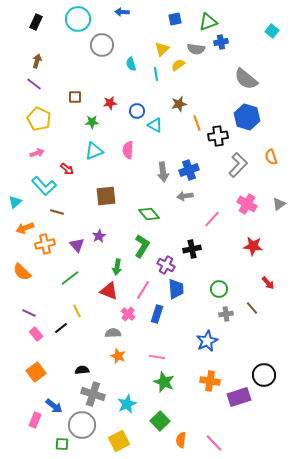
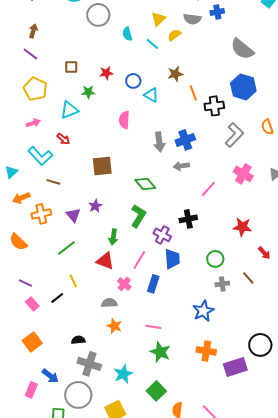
cyan line: (156, 74) -> (152, 44), turned -40
cyan triangle: (94, 151) -> (69, 110), moved
red star: (253, 246) -> (242, 227), moved

